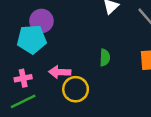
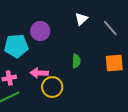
purple circle: (41, 21) -> (40, 31), moved

